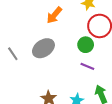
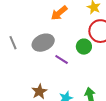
purple line: (87, 66) -> (62, 59), moved

